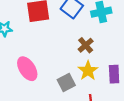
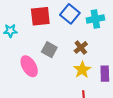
gray square: (66, 83) -> (49, 50), moved, turned -35

